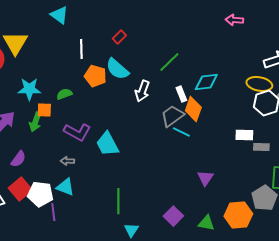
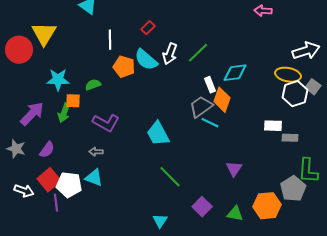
white arrow: (142, 91) -> (170, 54), moved
cyan trapezoid: (107, 144) -> (158, 134), moved
green line: (118, 201) -> (170, 177), moved, turned -45
purple line: (53, 212) -> (56, 203), moved

